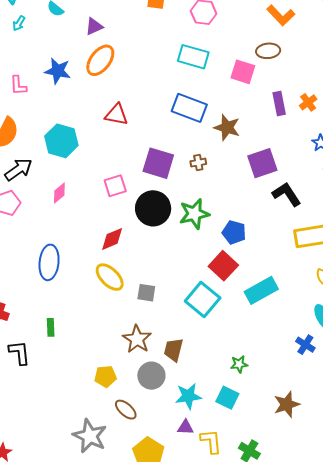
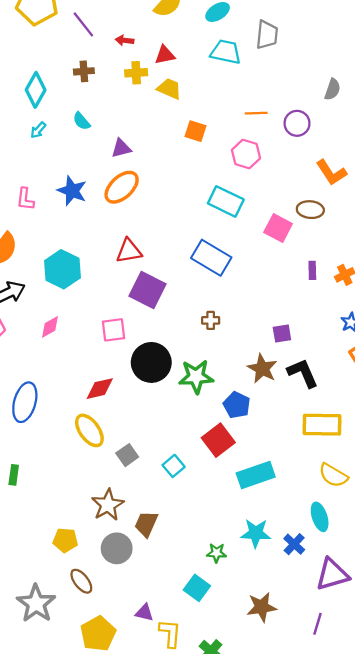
purple rectangle: (279, 103) -> (312, 270), size x0.7
red triangle: (116, 115) -> (129, 251), turned -30
brown star: (227, 127) -> (262, 369), moved
purple square: (158, 163) -> (147, 290), moved
purple square: (262, 163) -> (282, 334), size x0.6
gray square: (146, 293) -> (127, 455), turned 36
cyan square: (203, 300) -> (174, 466), moved, size x0.6
cyan star: (188, 396) -> (256, 533), moved

